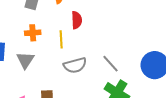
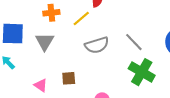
yellow line: (61, 39) -> (81, 19), turned 54

